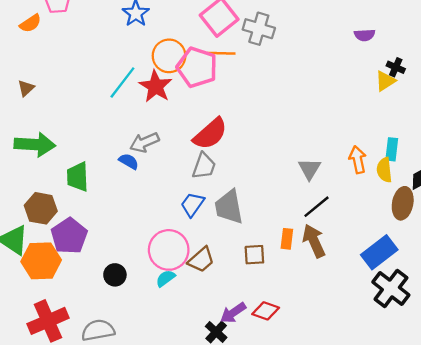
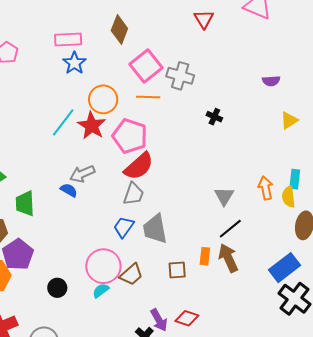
pink pentagon: (197, 67) -> (130, 136), moved
black cross: (396, 67) -> (214, 117), moved
purple arrow: (233, 313) -> (159, 320), turned -85

